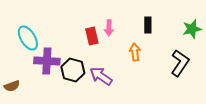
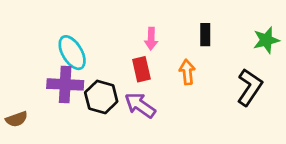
red rectangle: (92, 36) -> (141, 69), moved
cyan ellipse: (28, 38) -> (72, 53), moved

